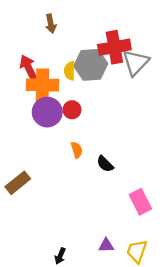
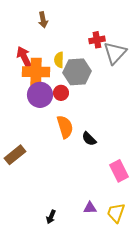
red cross: (114, 47) -> (97, 40), size x0.6
gray hexagon: (91, 65) -> (77, 72), moved
orange semicircle: (77, 150) -> (65, 127), size x1.6

